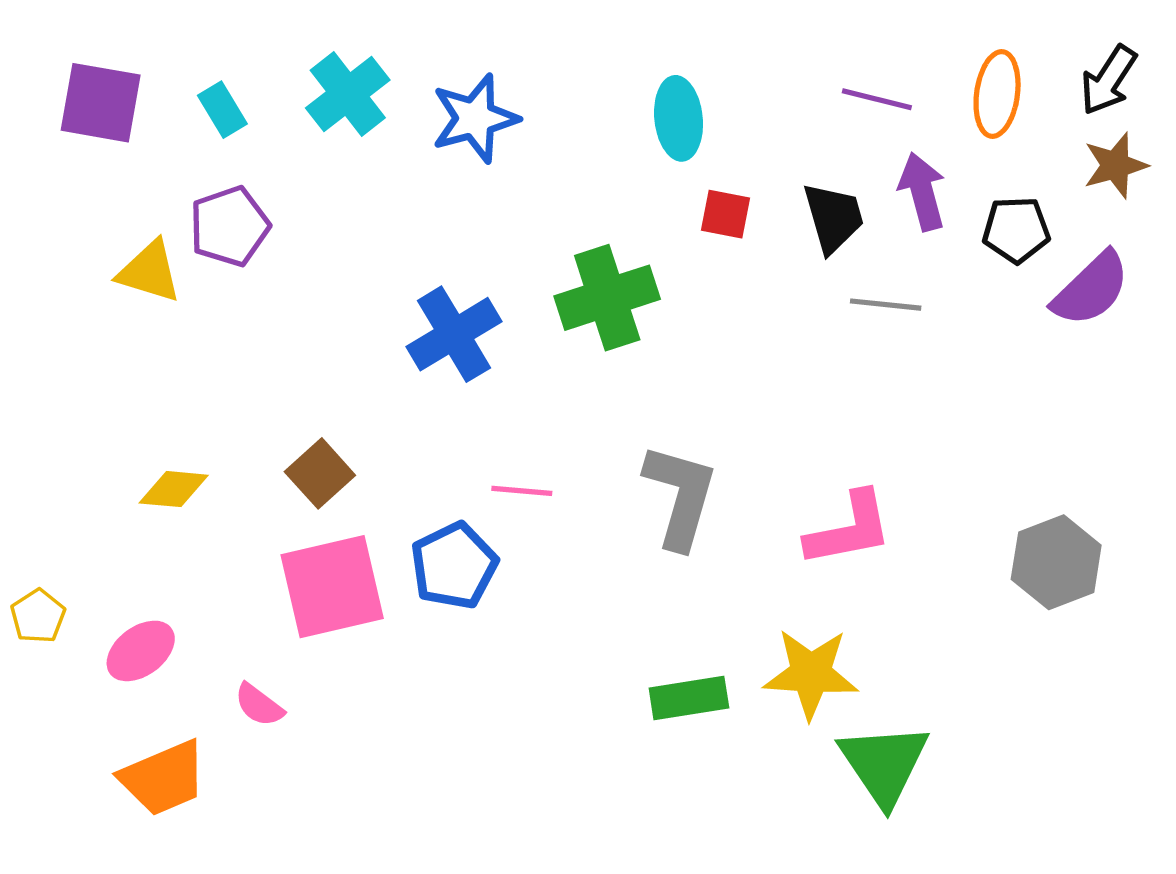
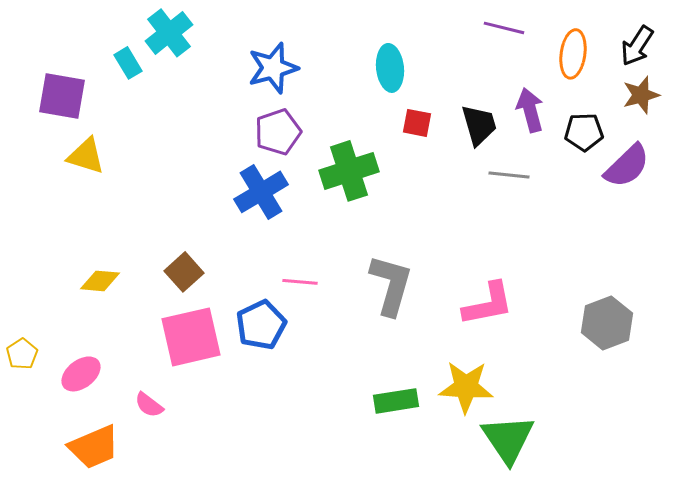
cyan cross: (348, 94) -> (169, 33), moved
purple line: (877, 99) -> (504, 28), moved
purple square: (101, 103) -> (62, 96), moved
purple pentagon: (229, 226) -> (278, 132), moved

